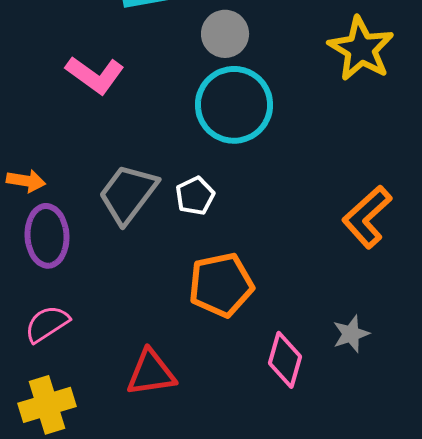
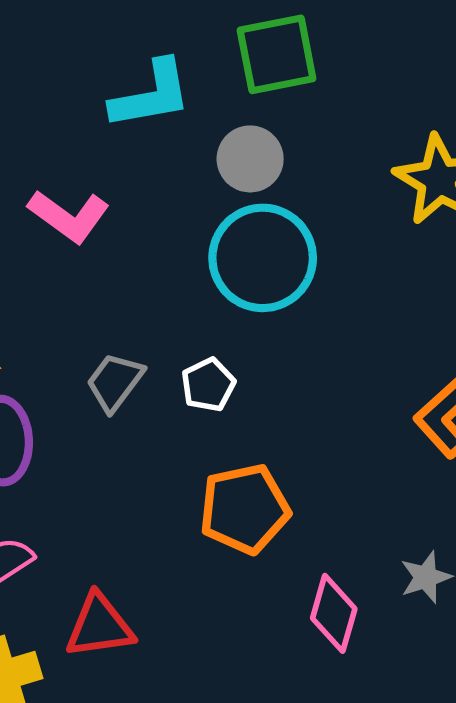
gray trapezoid: (128, 194) -> (115, 382), size x0.7
red triangle: (151, 373) -> (100, 626), moved

